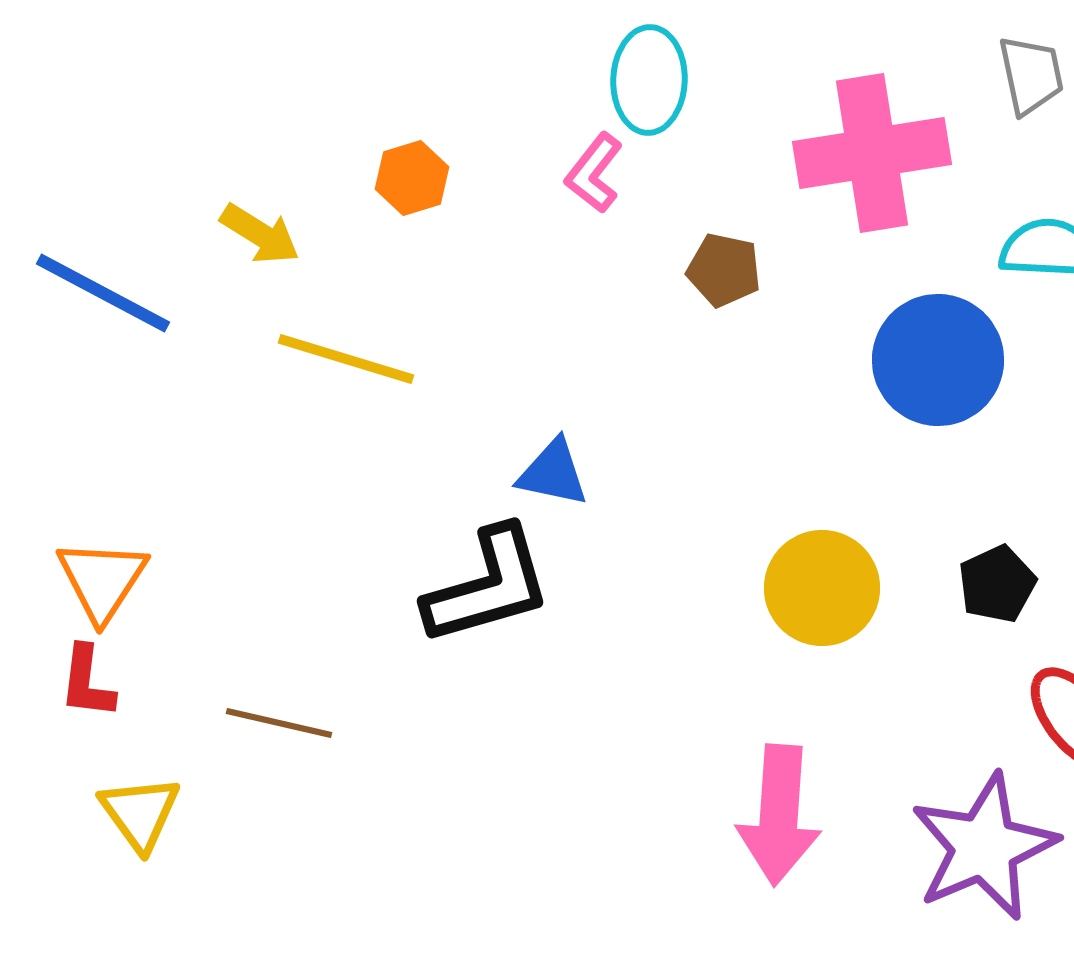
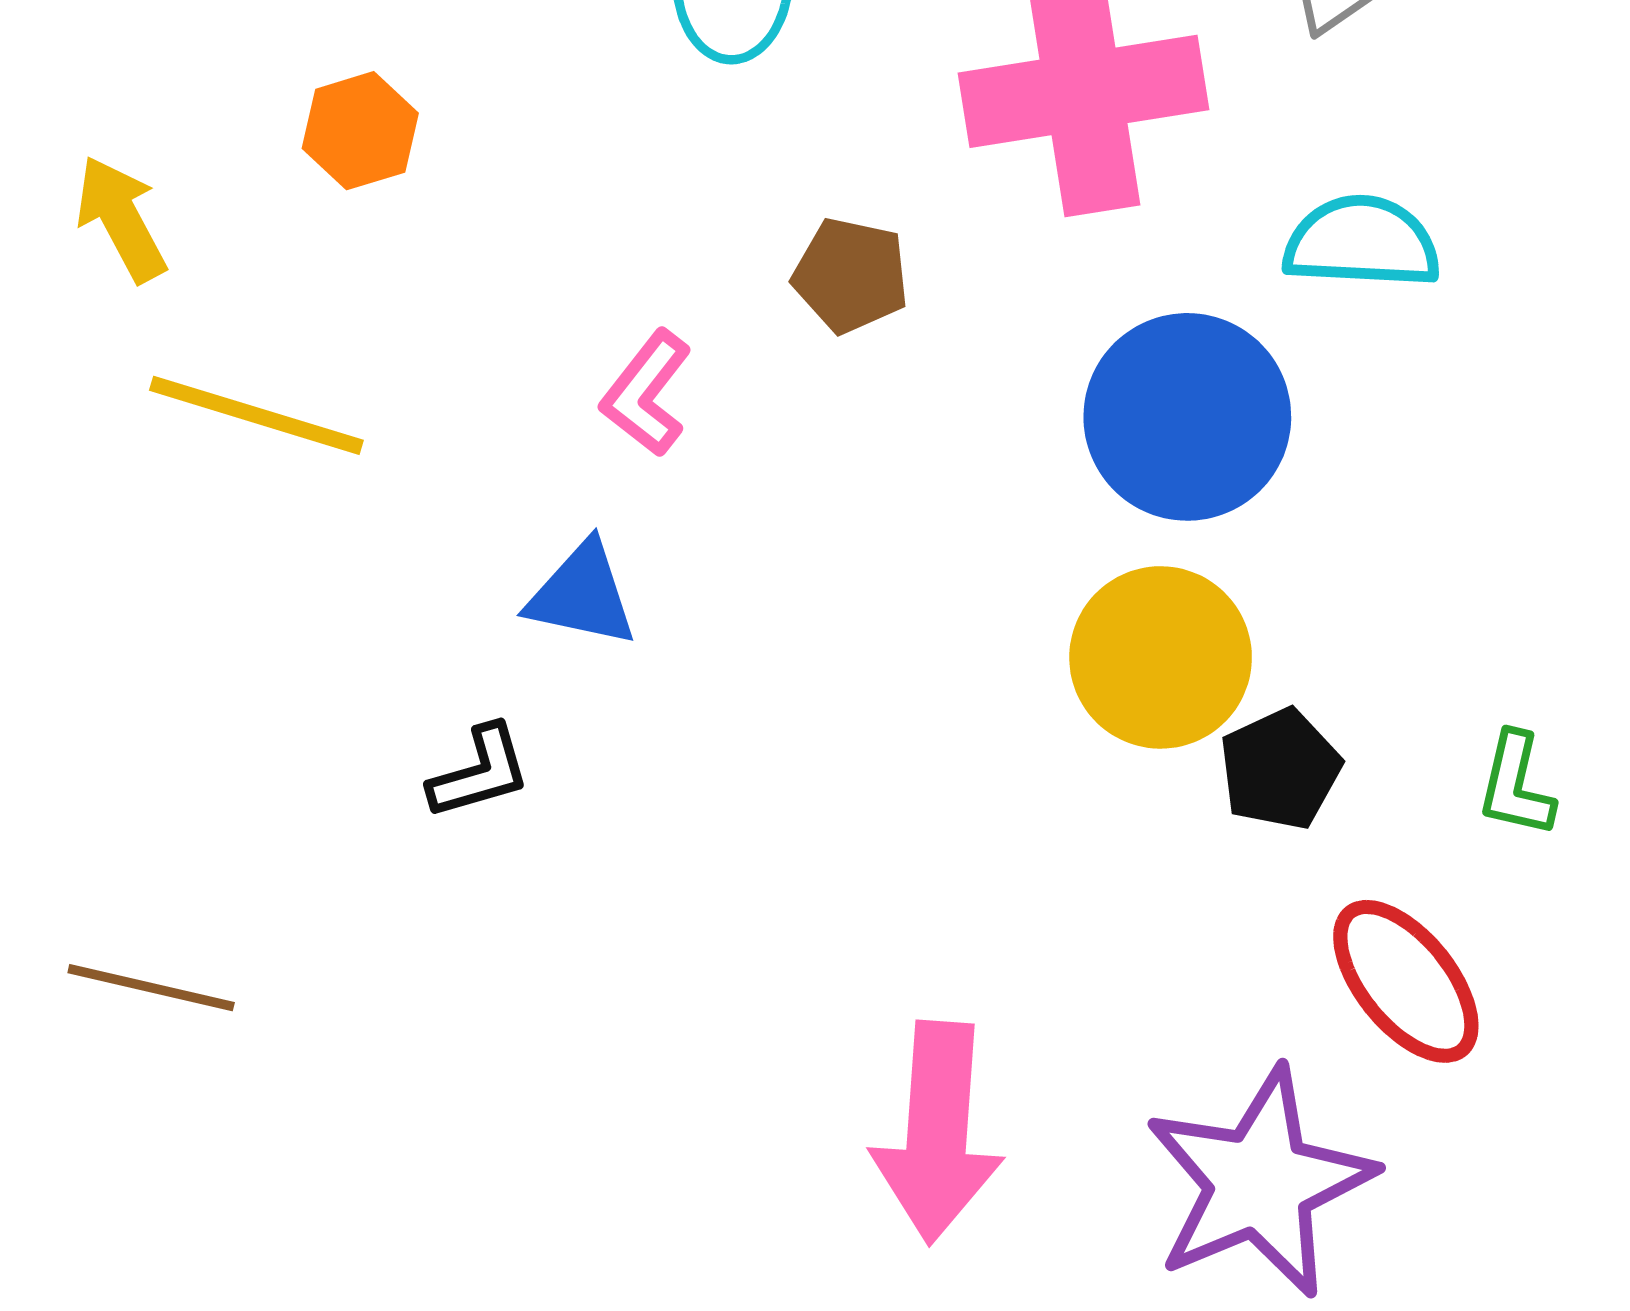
pink L-shape: (594, 173) -> (646, 393), moved
yellow arrow: (260, 234) -> (121, 219), turned -150
black L-shape: (488, 586) -> (480, 772), size x0.5
yellow circle: (822, 588) -> (1161, 657), moved

